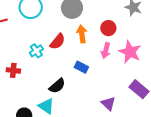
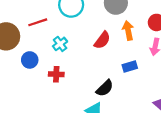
cyan cross: (36, 51) -> (60, 44), moved
blue rectangle: (81, 67) -> (130, 66), turned -40

